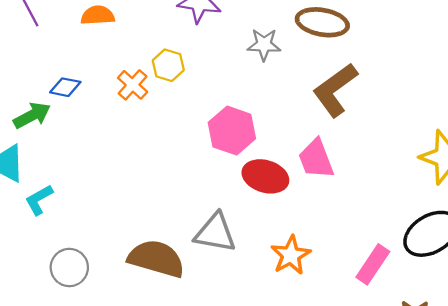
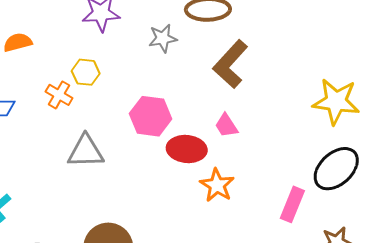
pink trapezoid: (316, 159) -> (226, 125), size x0.7
gray triangle: (215, 233) -> (86, 151), moved
orange star: (291, 255) -> (217, 185), moved

